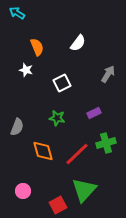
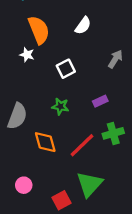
orange semicircle: (37, 47) -> (39, 30), size x1.5
gray semicircle: (17, 127) -> (17, 116), size x1.4

